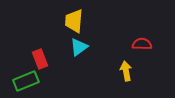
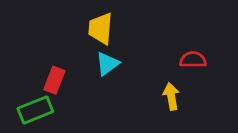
red rectangle: (40, 59) -> (54, 80), turned 42

